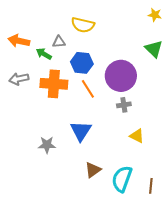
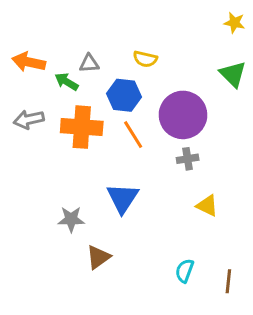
yellow semicircle: (83, 25) -> (145, 59), moved, size x0.7
brown triangle: (93, 170) -> (98, 257), moved
cyan semicircle: (122, 179) -> (185, 271), size x0.6

